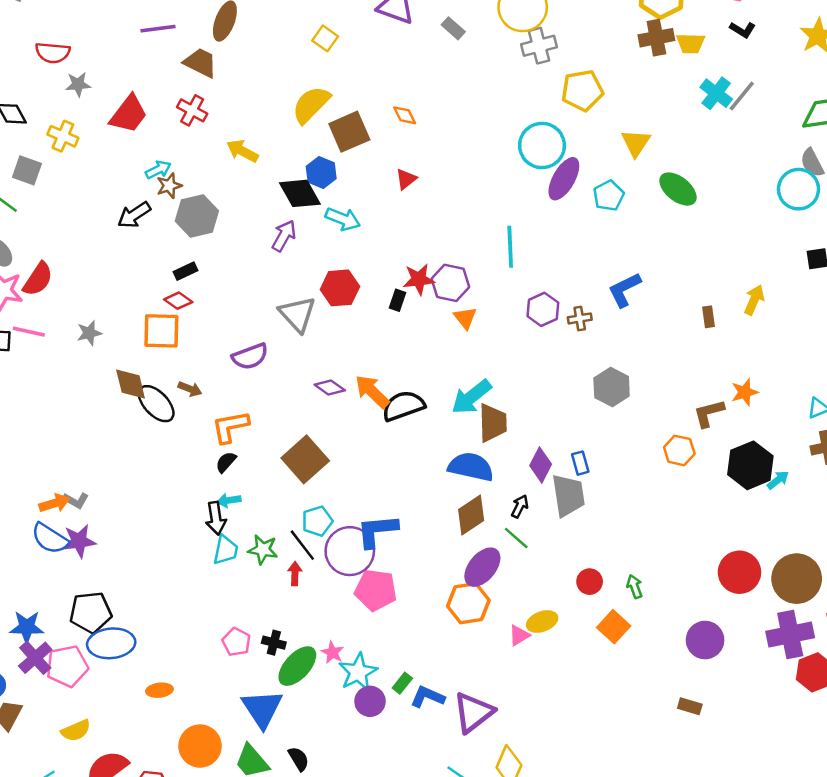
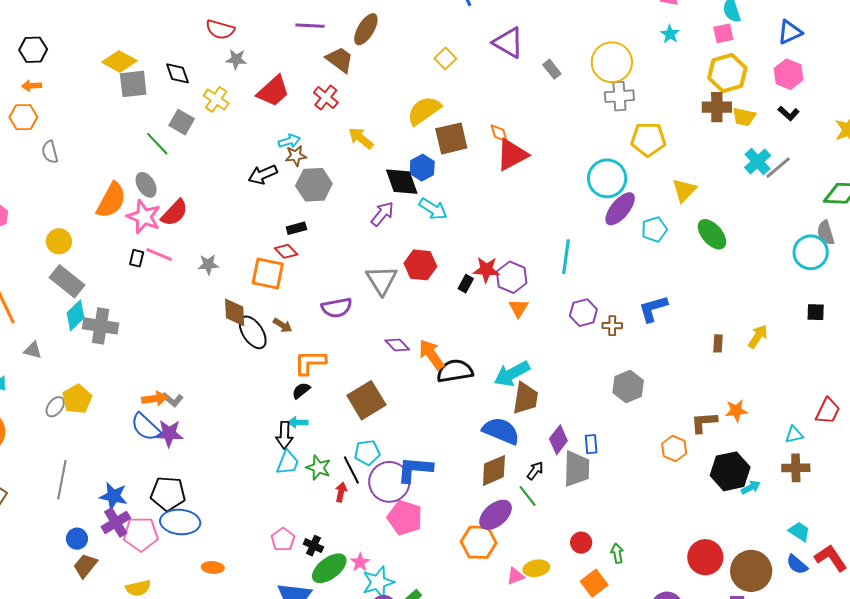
red triangle: (406, 179) -> (512, 155), moved, size x1.8

